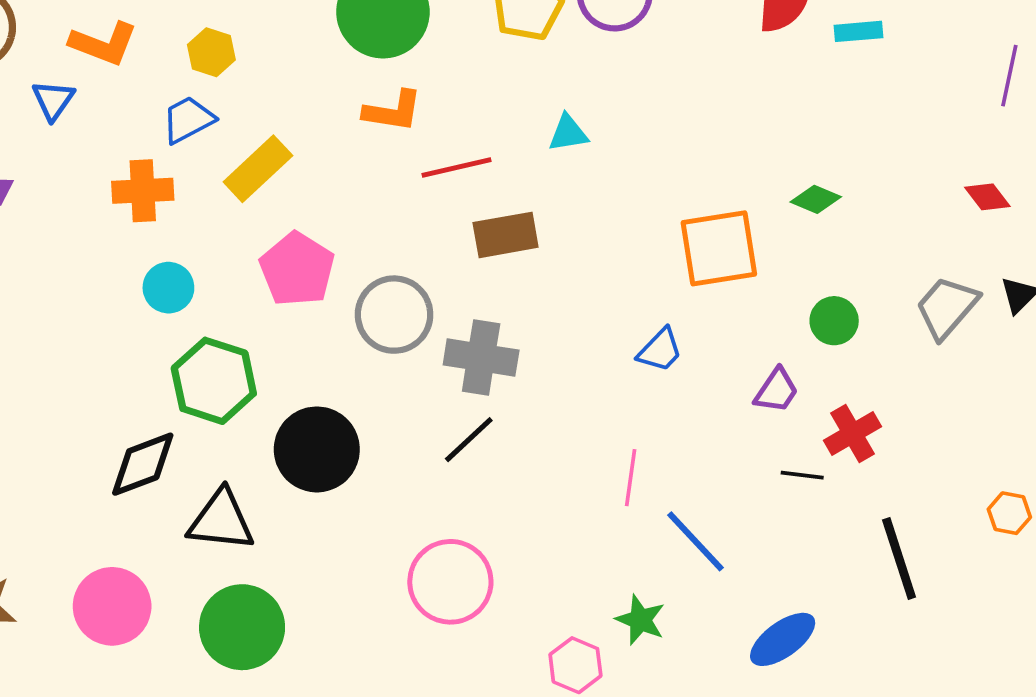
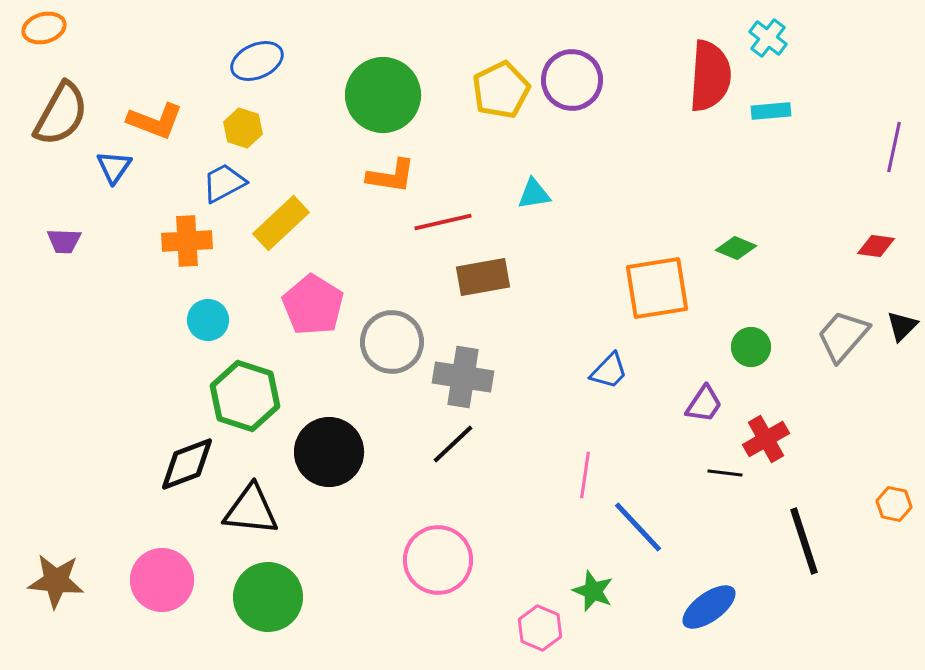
red diamond: (987, 197) -> (876, 246), turned -45

